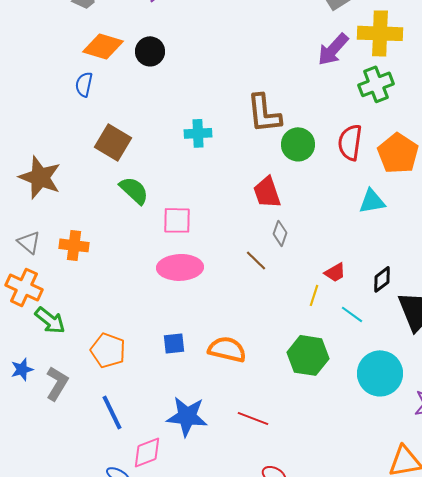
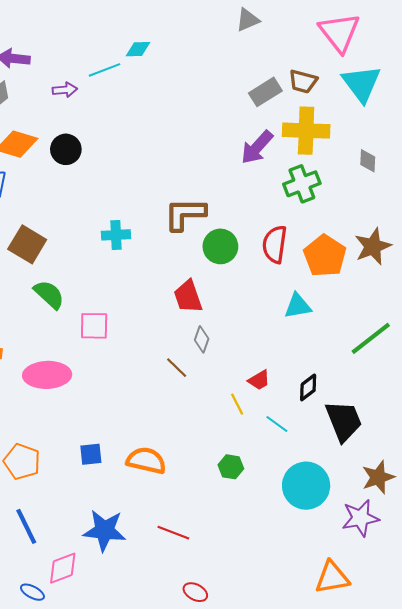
brown L-shape: (264, 113) -> (185, 214), turned 96
pink ellipse: (180, 267) -> (47, 375), moved
yellow line: (314, 295) -> (237, 404), turned -45
green hexagon: (308, 355) -> (231, 467), size x0.6

